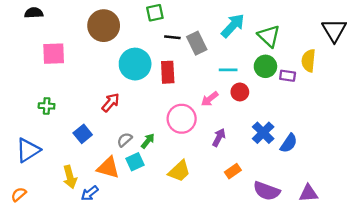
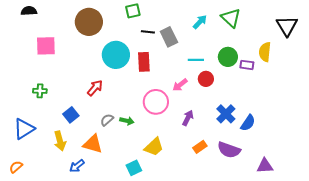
cyan arrow: (233, 26) -> (200, 22), size x0.7
green triangle: (269, 36) -> (231, 18), moved
green arrow: (148, 141) -> (127, 121), turned 64
cyan square: (135, 162) -> (134, 168), moved
yellow arrow: (70, 177) -> (60, 141), moved
purple semicircle: (267, 191) -> (229, 150), moved

